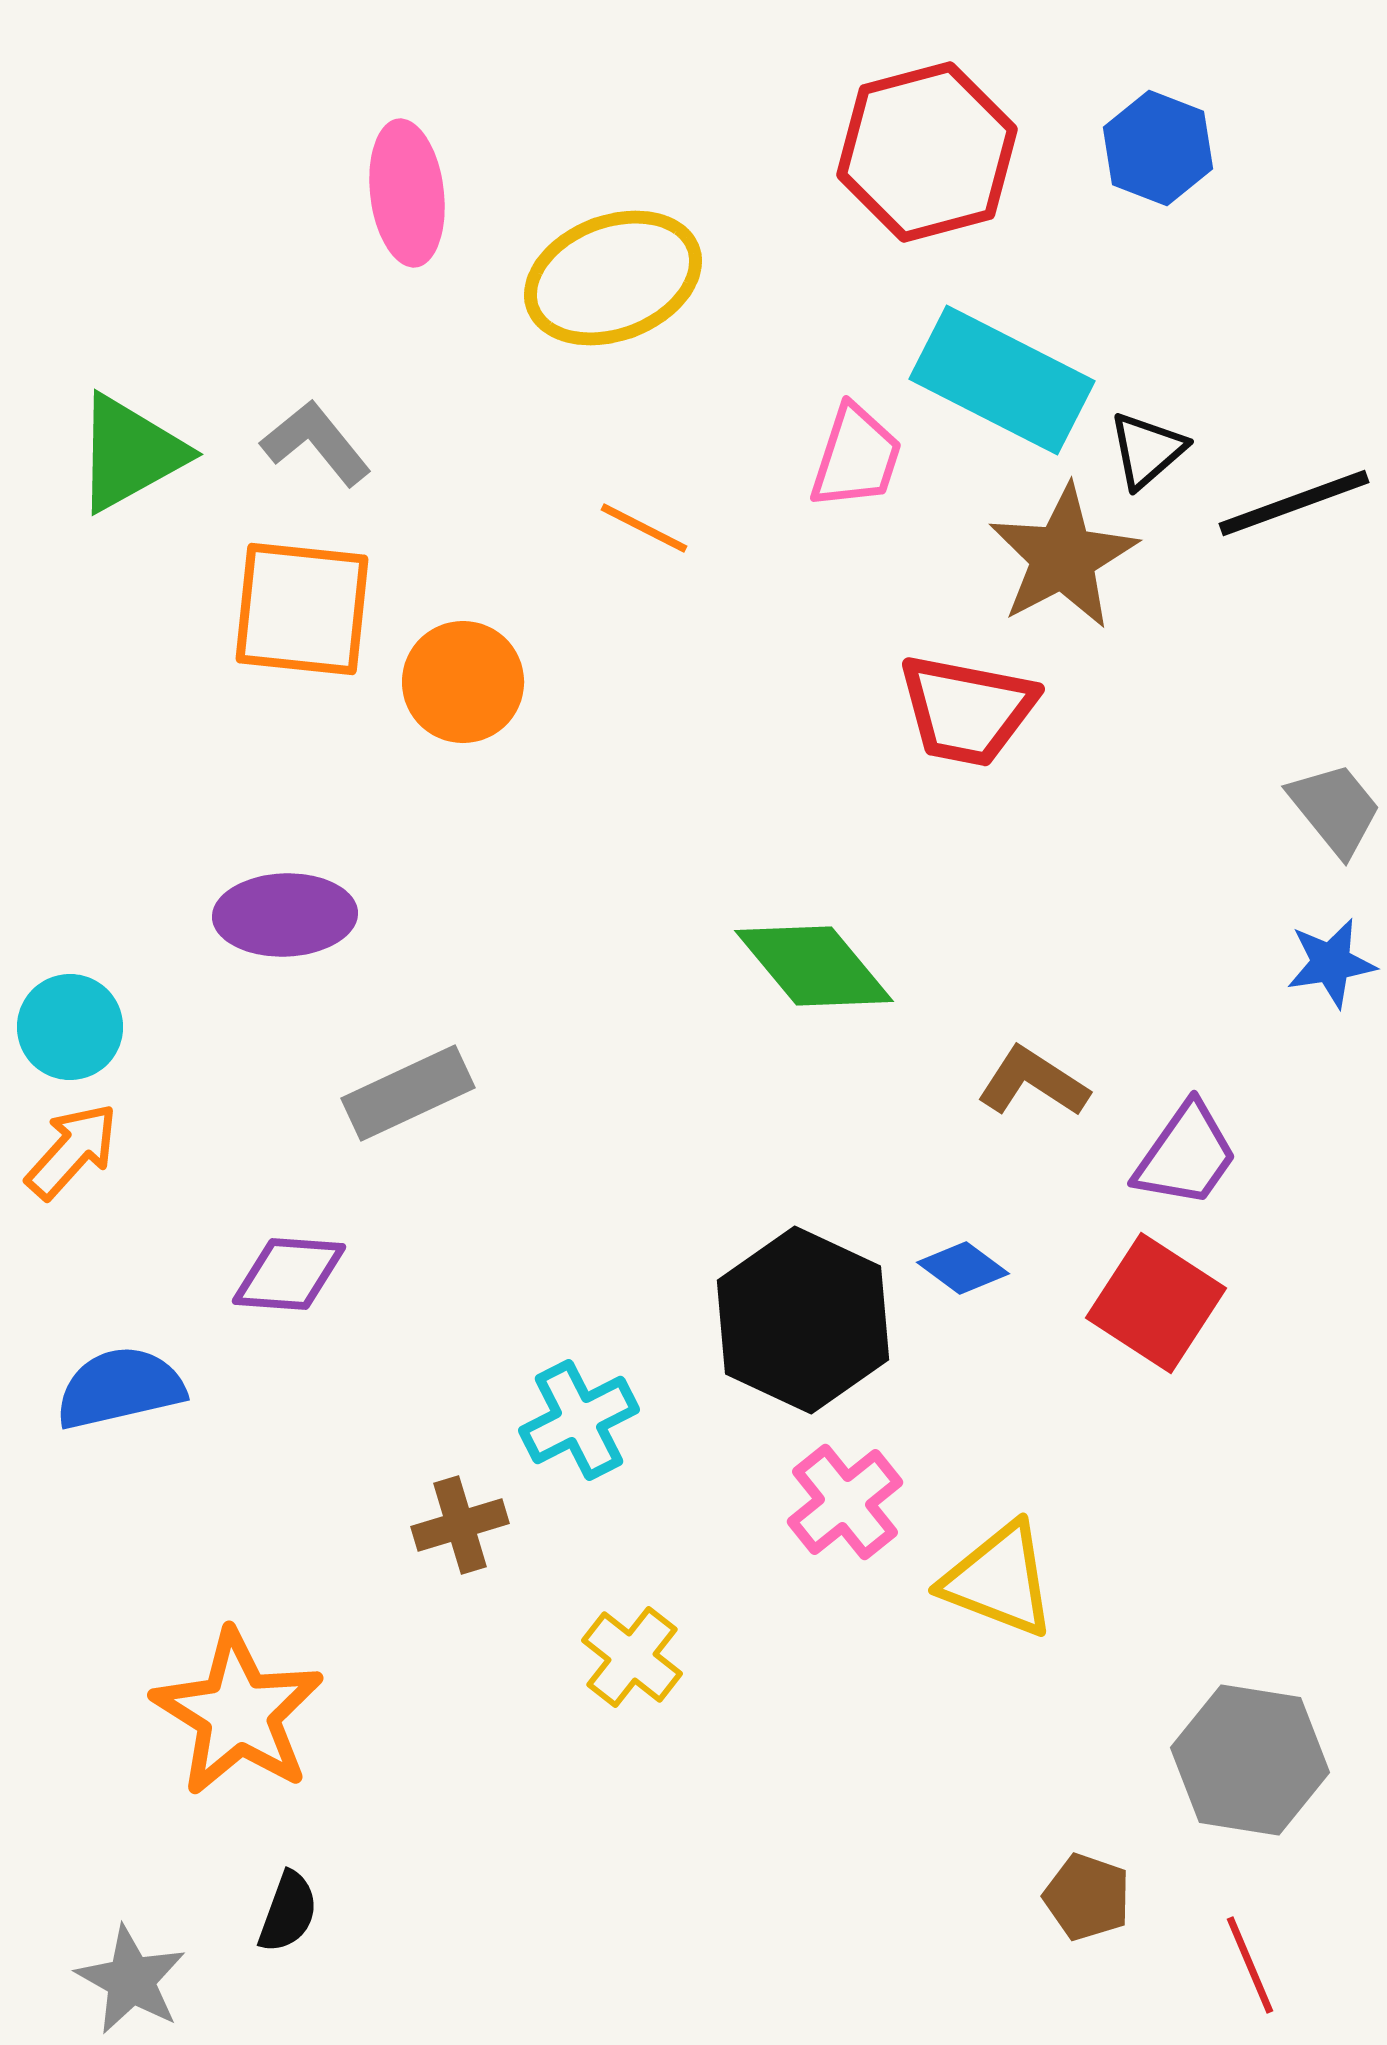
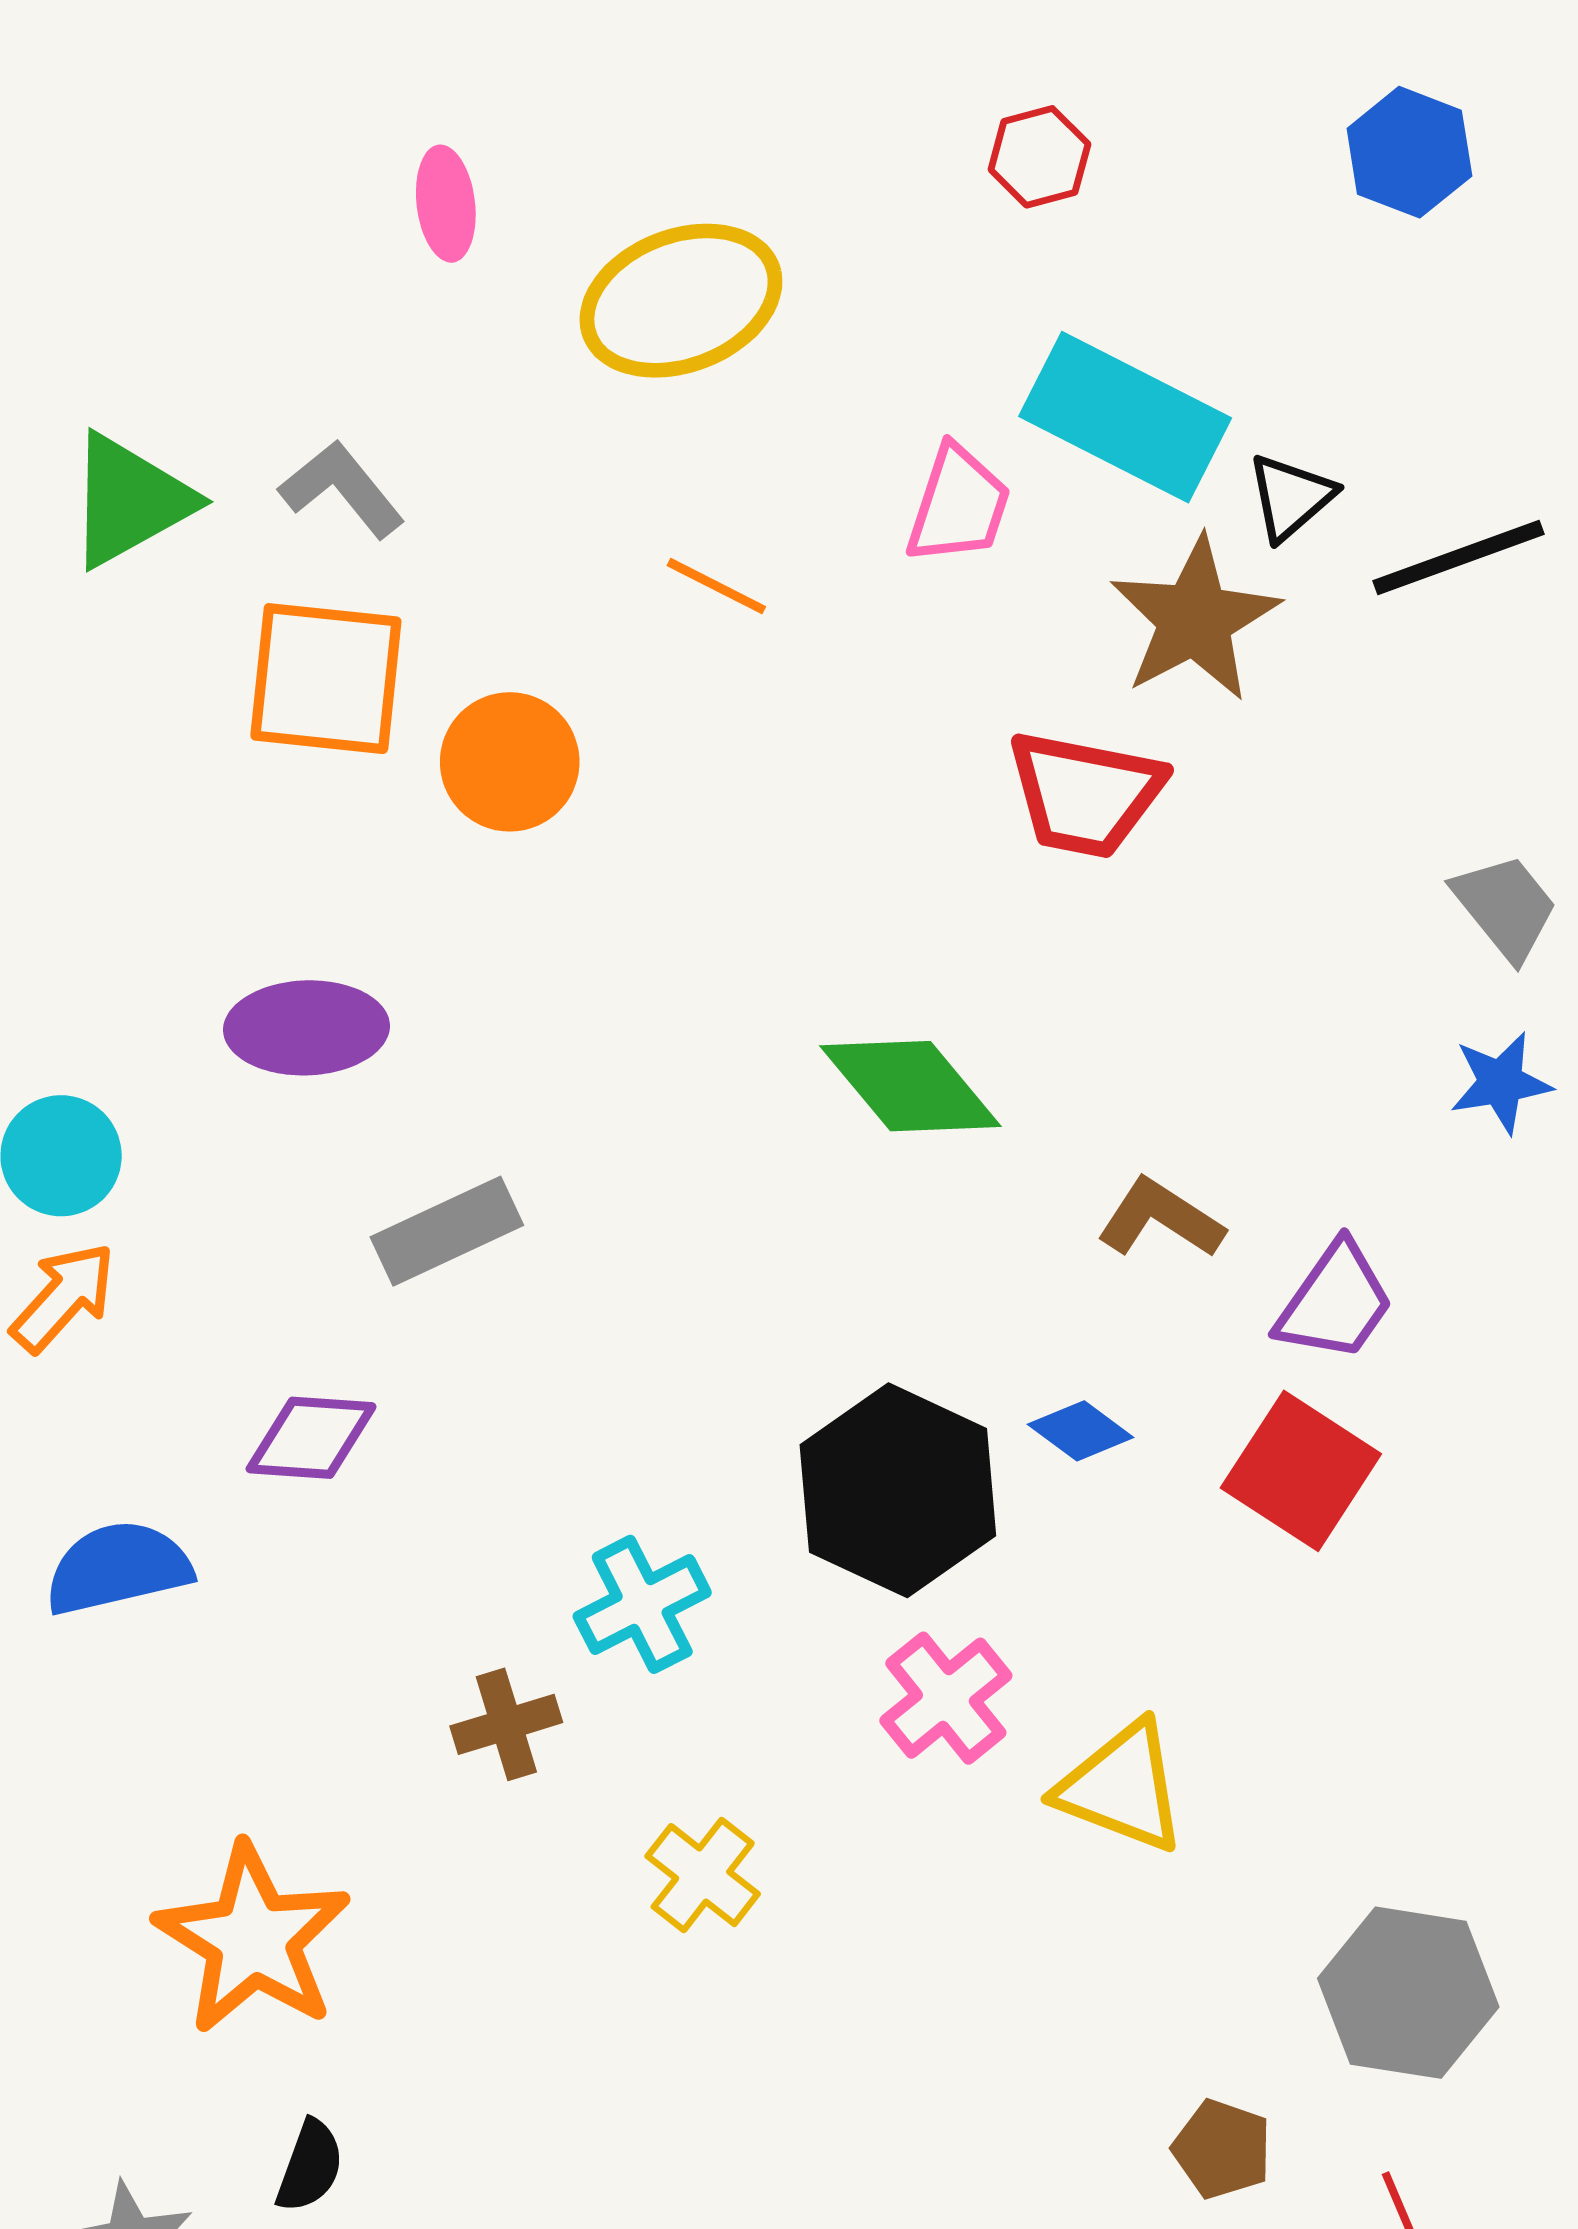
blue hexagon: (1158, 148) -> (1409, 152), moved
red hexagon: (927, 152) -> (1039, 157), size x0.5
pink ellipse: (407, 193) -> (446, 204), size x0.7

